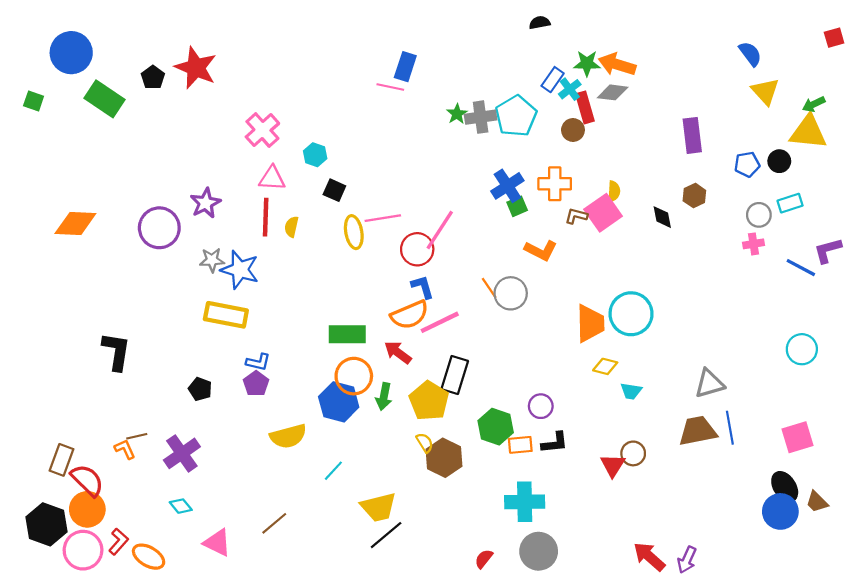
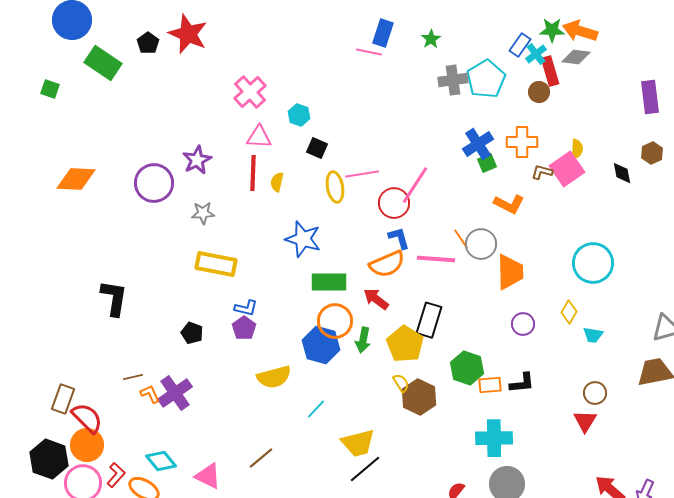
green square: (34, 101) -> (50, 89), moved
green star: (457, 114) -> (431, 39), moved
blue star: (240, 270) -> (303, 239), moved
pink line: (440, 322) -> (436, 259), moved, turned 30
orange trapezoid: (590, 323) -> (510, 272), moved
yellow diamond: (605, 366) -> (569, 312), turned -75
purple circle: (541, 406) -> (523, 324), moved
orange L-shape: (125, 449) -> (150, 394), moved
red triangle: (613, 465) -> (585, 421), moved
cyan diamond: (181, 506) -> (161, 461), moved, size x1.4

